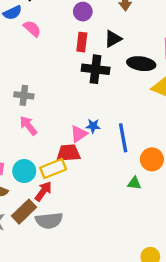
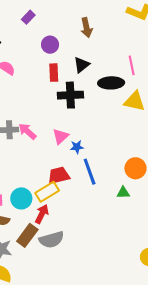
pink arrow: (28, 126) -> (27, 131), moved
pink triangle: (79, 134) -> (61, 136), moved
blue line: (123, 138) -> (90, 172), moved

